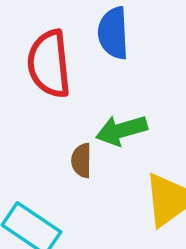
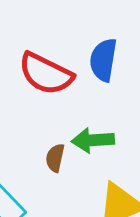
red semicircle: (49, 64) -> (46, 74), turned -70

